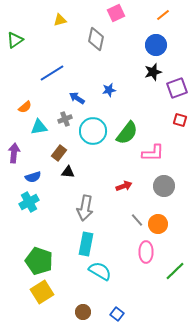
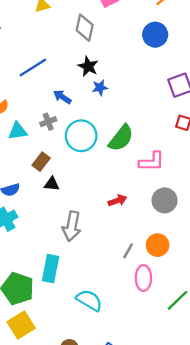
black star: (153, 72) -> (88, 66), moved, turned -30
gray line: (137, 220) -> (128, 251), moved, turned 72
cyan rectangle: (86, 244) -> (51, 269), moved

